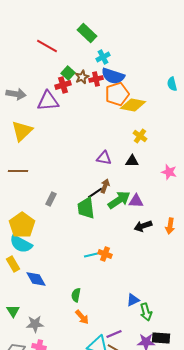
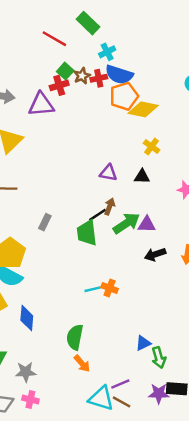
red line: (47, 46) -> (54, 39), moved
blue diamond: (36, 279) -> (27, 318), turned 35
green semicircle: (76, 295) -> (75, 337), size x1.5

